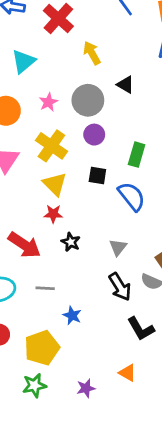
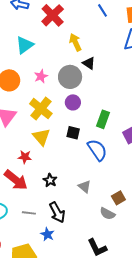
black triangle: (125, 85) -> (89, 63), moved
red star: (53, 214) -> (25, 157), moved
gray triangle: (118, 247) -> (85, 187), turned -32
black arrow: (120, 287) -> (57, 212), moved

